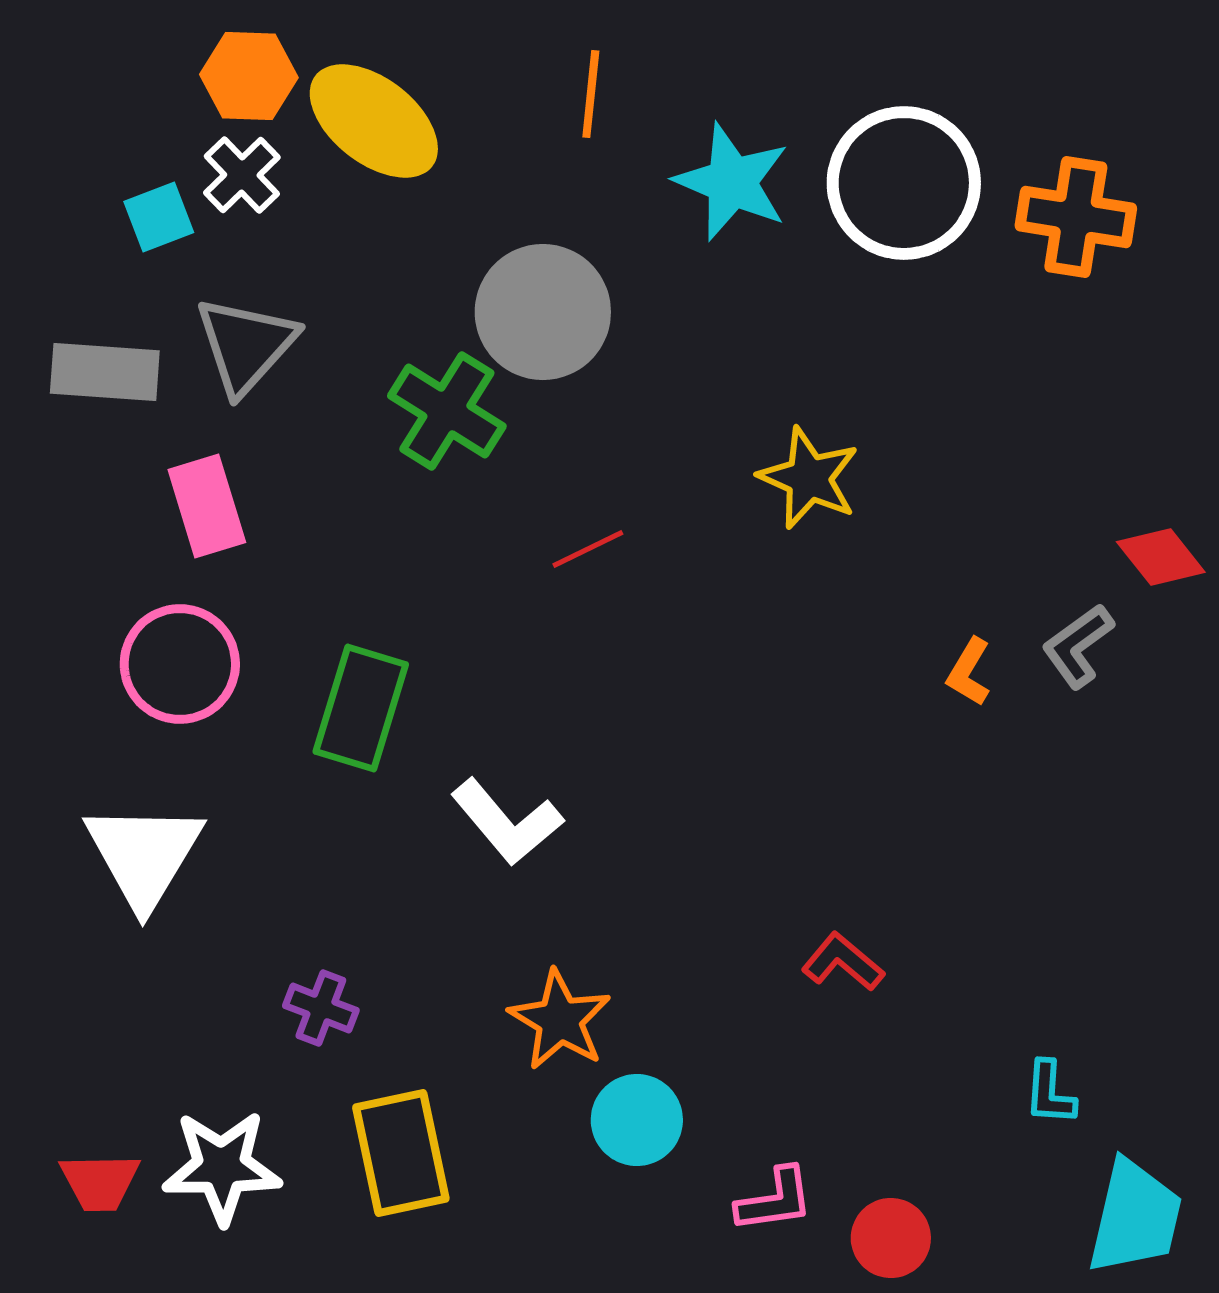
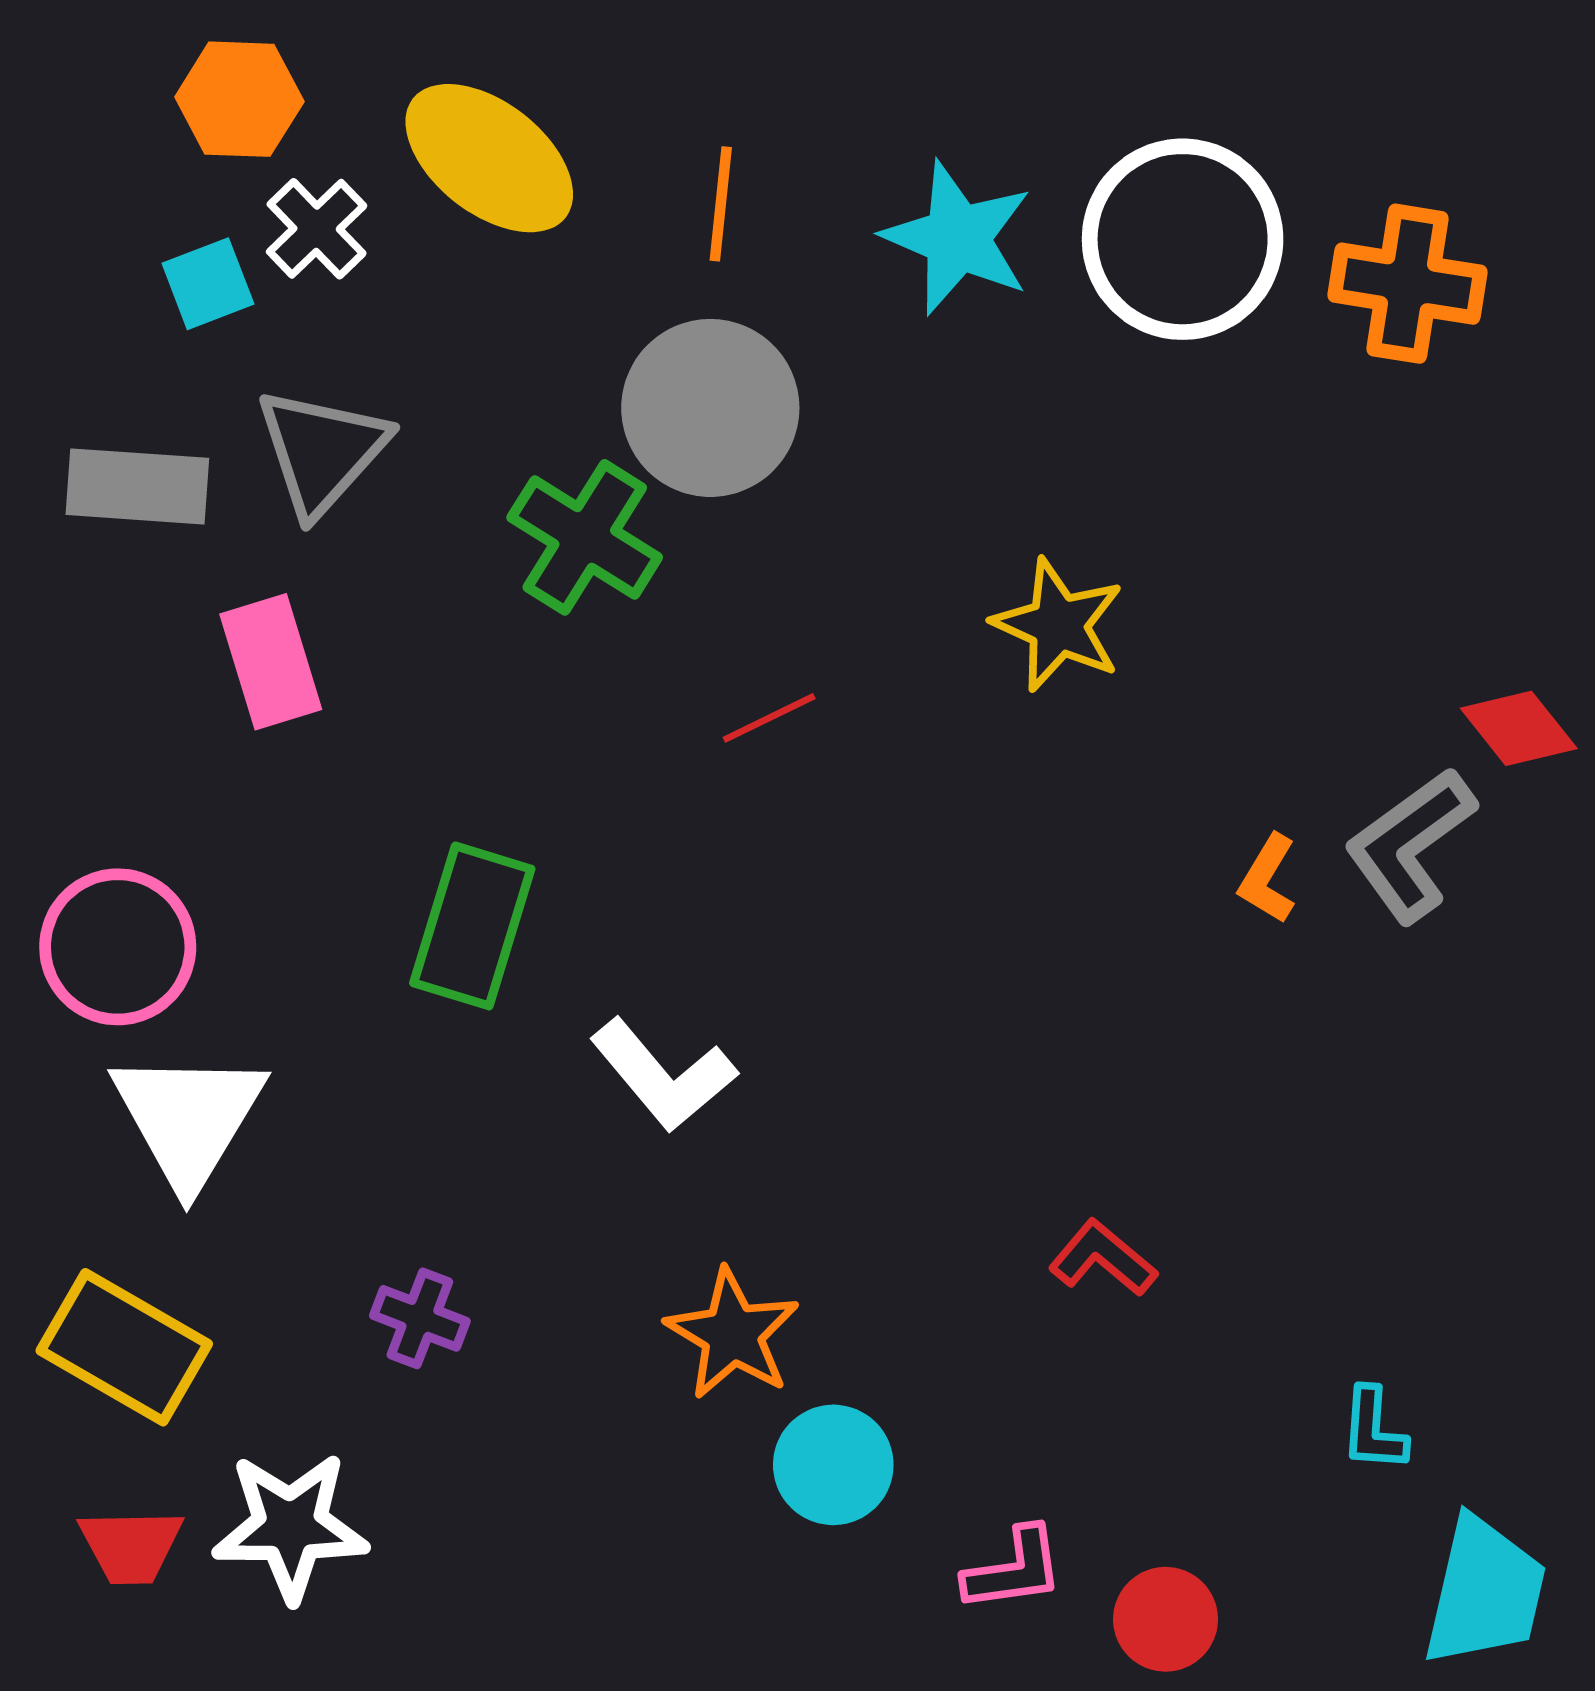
orange hexagon: (249, 76) -> (239, 99), moved
orange line: (591, 94) -> (721, 204), moved
gray L-shape: (1078, 646) -> (1410, 845), size x1.4
pink circle: (180, 664) -> (118, 947), moved
yellow rectangle: (401, 1153) -> (124, 1347), moved, turned -48

